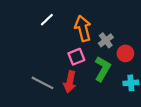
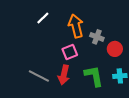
gray cross: (106, 40) -> (97, 37), turned -32
green L-shape: (103, 69) -> (94, 76), moved, turned -40

